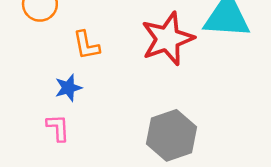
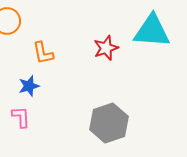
red star: (168, 39) -> (106, 48), size x0.6

